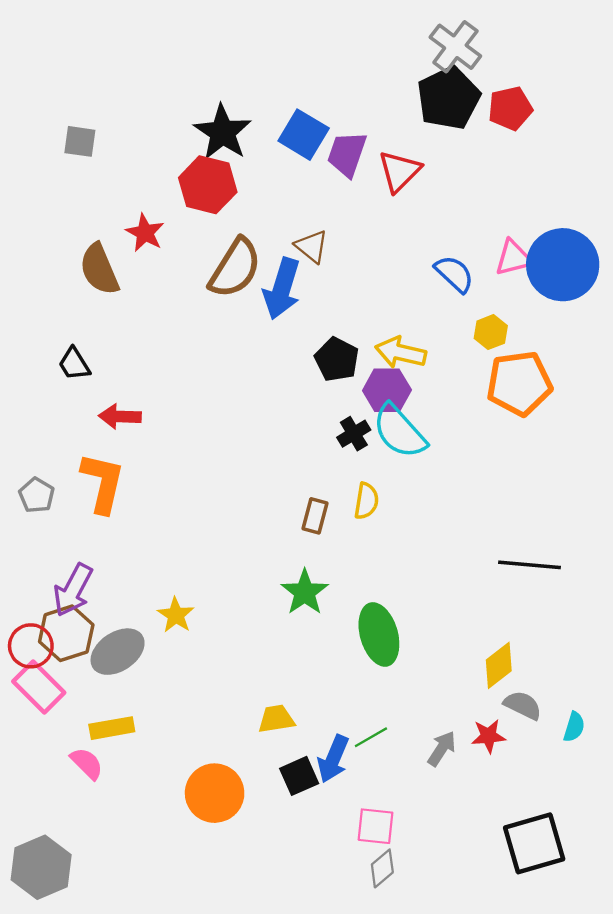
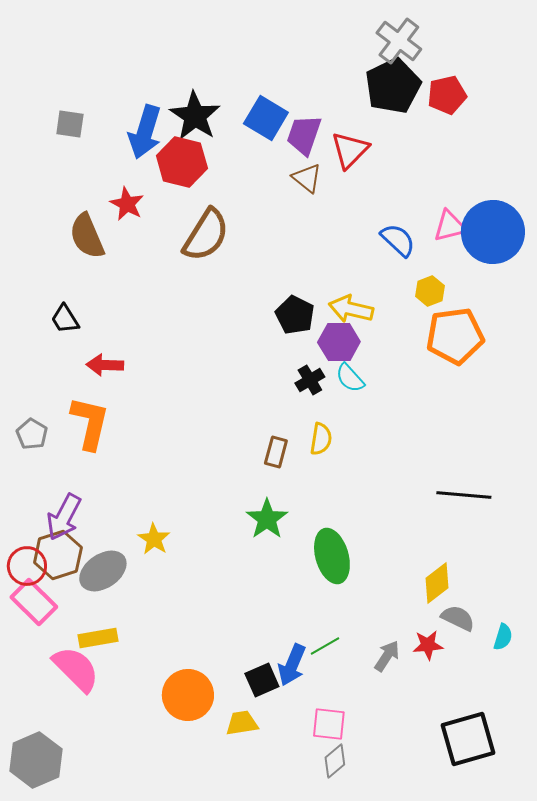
brown triangle: (312, 246) -> (307, 178), moved
blue arrow: (282, 289) -> (145, 132), moved
cyan semicircle: (399, 431) -> (350, 378), size x0.6
yellow trapezoid: (276, 719) -> (242, 723), moved
pink semicircle: (87, 763) -> (76, 669), size x1.6

